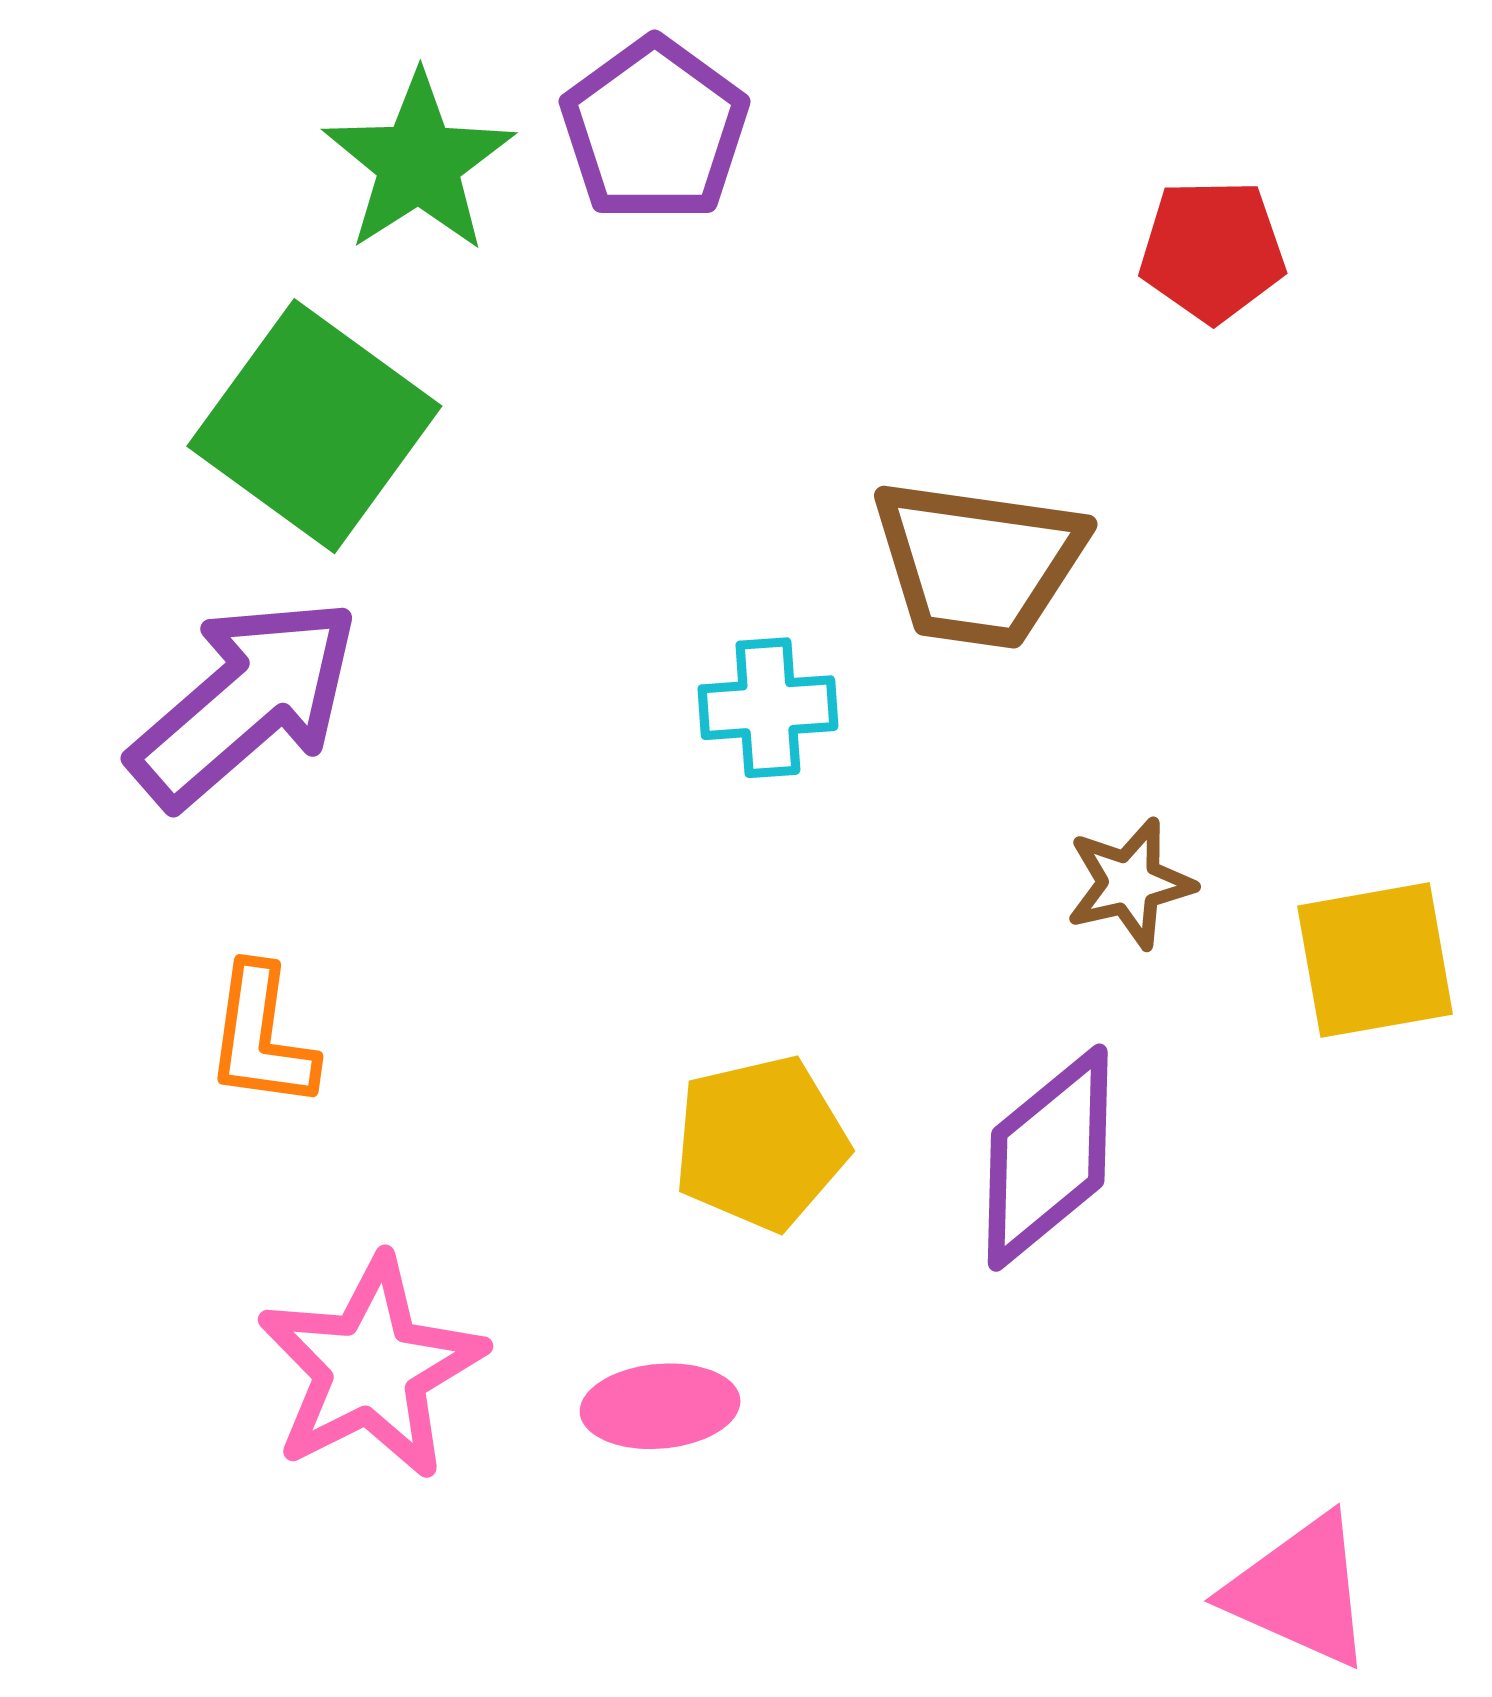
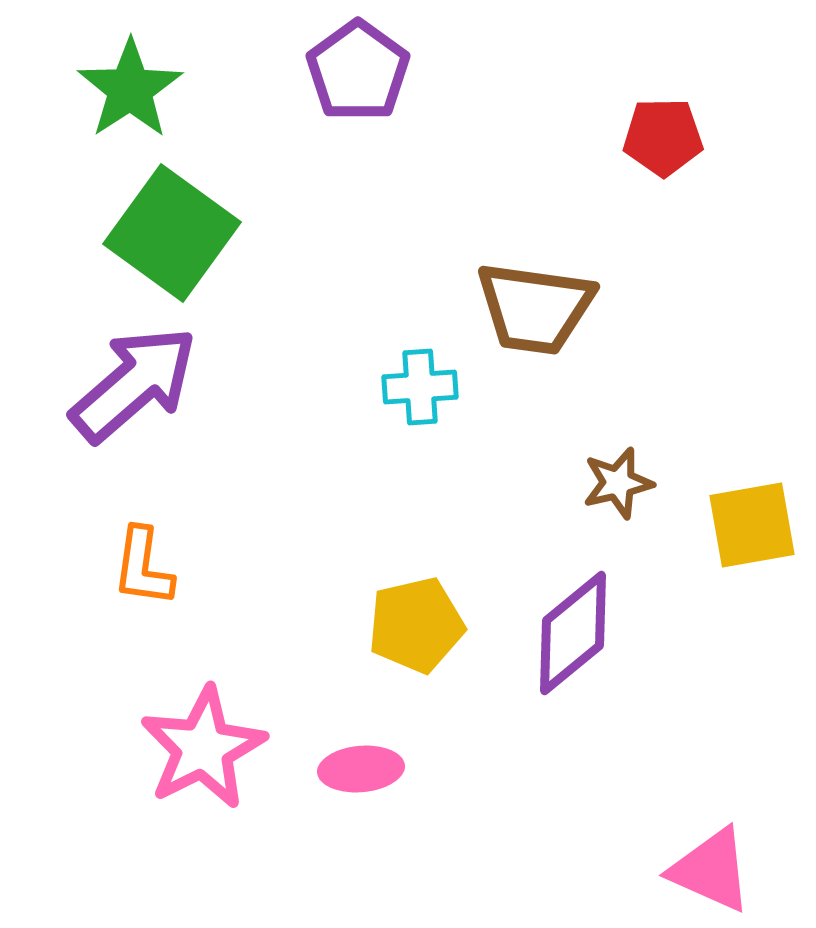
green star: (419, 163) -> (130, 89), moved

